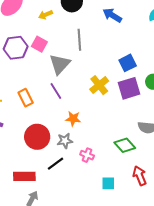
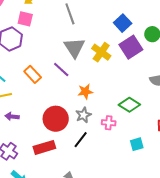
pink square: (39, 44) -> (25, 19), moved
gray triangle: (60, 64) -> (74, 48), moved
orange rectangle: (26, 98) -> (33, 74), moved
green diamond: (125, 145) -> (129, 105), moved
red rectangle: (24, 176) -> (44, 147), moved

